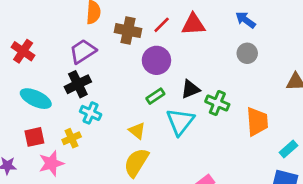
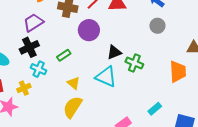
green rectangle: (155, 96) -> (64, 55), moved
cyan triangle: (180, 122) -> (106, 77), turned -45
orange trapezoid: (257, 122) -> (178, 72), moved
cyan rectangle: (288, 149) -> (155, 109), moved

